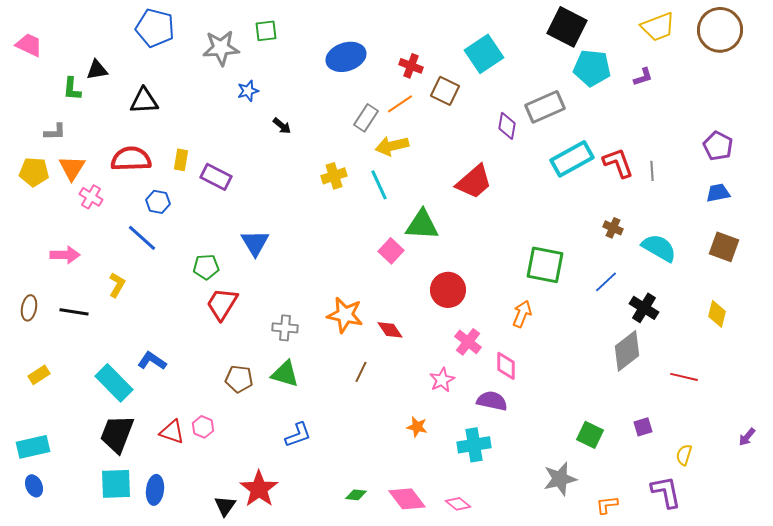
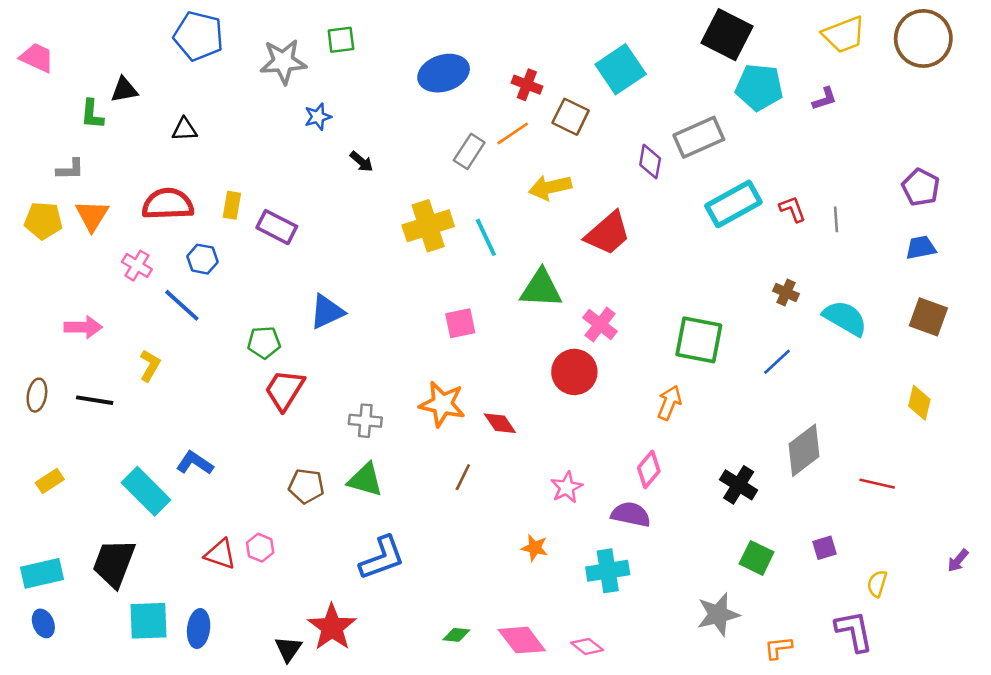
black triangle: (144, 101) -> (184, 130), size x0.7
yellow arrow: (392, 146) -> (550, 187), moved
red L-shape: (618, 163) -> (792, 209), size x0.7
yellow cross: (334, 176) -> (428, 226), size x1.5
pink cross: (91, 197) -> (137, 266), moved
blue triangle: (255, 243) -> (327, 312), turned 36
pink square: (391, 251) -> (460, 323), moved, turned 35
black cross: (644, 308) -> (739, 485), moved
pink cross: (468, 342) -> (600, 325), moved
pink diamond: (506, 366) -> (649, 469), turned 40
black trapezoid: (117, 434) -> (114, 563), moved
blue L-shape: (298, 435) -> (382, 558), size x1.4

